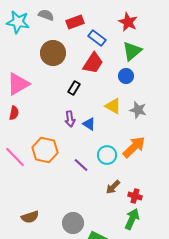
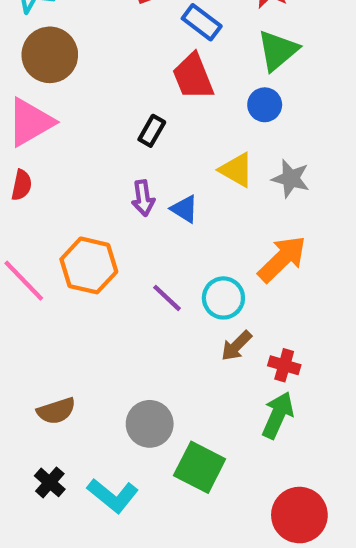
brown circle: (53, 53) -> (50, 55), moved
red trapezoid: (93, 63) -> (193, 77), turned 125
cyan circle: (107, 155) -> (223, 298), moved

